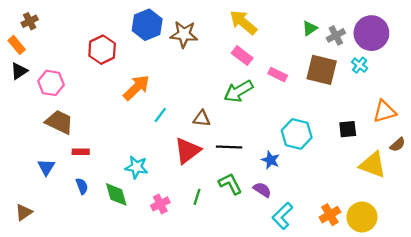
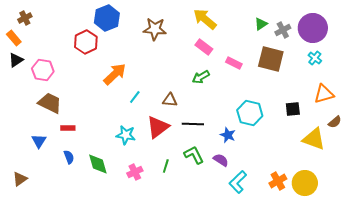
blue hexagon: (147, 25) -> (107, 18), moved
cyan cross: (360, 65) -> (315, 58), moved
green arrow: (239, 91) -> (201, 77), size x0.7
cyan star: (136, 167) -> (126, 135), moved

